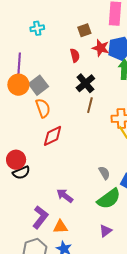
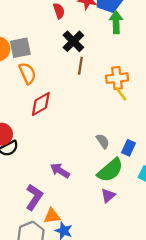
gray square: (38, 85) -> (20, 48), turned 30
orange triangle: (60, 227) -> (52, 216), moved
purple triangle: (106, 231) -> (108, 195), moved

